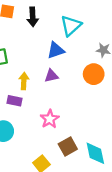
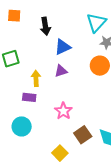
black arrow: (33, 17) -> (45, 26), moved
cyan triangle: (71, 26) -> (96, 23), moved

